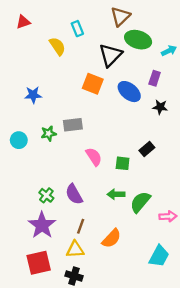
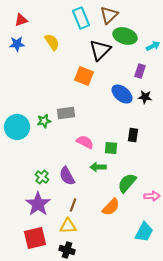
cyan rectangle: (77, 29) -> (81, 18), moved, size x1.5
blue ellipse: (129, 92) -> (122, 94), moved
blue star: (33, 95) -> (17, 44), moved
cyan circle: (19, 140) -> (17, 127), size x1.6
black rectangle: (147, 149) -> (133, 135), turned -40
pink semicircle: (94, 157) -> (85, 142), turned -30
green arrow: (116, 194) -> (98, 167), moved
orange semicircle: (112, 238) -> (111, 207), moved

